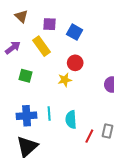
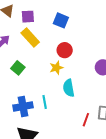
purple square: (50, 24) -> (28, 17), moved
green square: (25, 76) -> (18, 68), turned 32
cyan semicircle: (71, 120) -> (69, 88), moved

